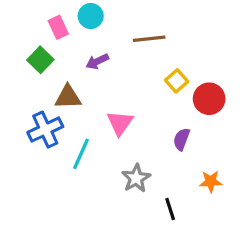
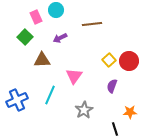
yellow square: (177, 81) -> (109, 60), moved
blue cross: (45, 130) -> (17, 100), moved
black line: (170, 209) -> (115, 129), moved

